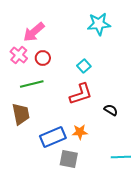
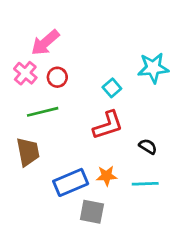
cyan star: (99, 24) -> (153, 68), moved
cyan line: (121, 157) -> (145, 184), moved

